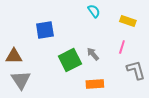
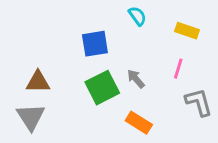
blue square: (45, 30) -> (95, 44), moved
brown triangle: (14, 56) -> (38, 82), moved
orange rectangle: (95, 84) -> (139, 123), turned 36

